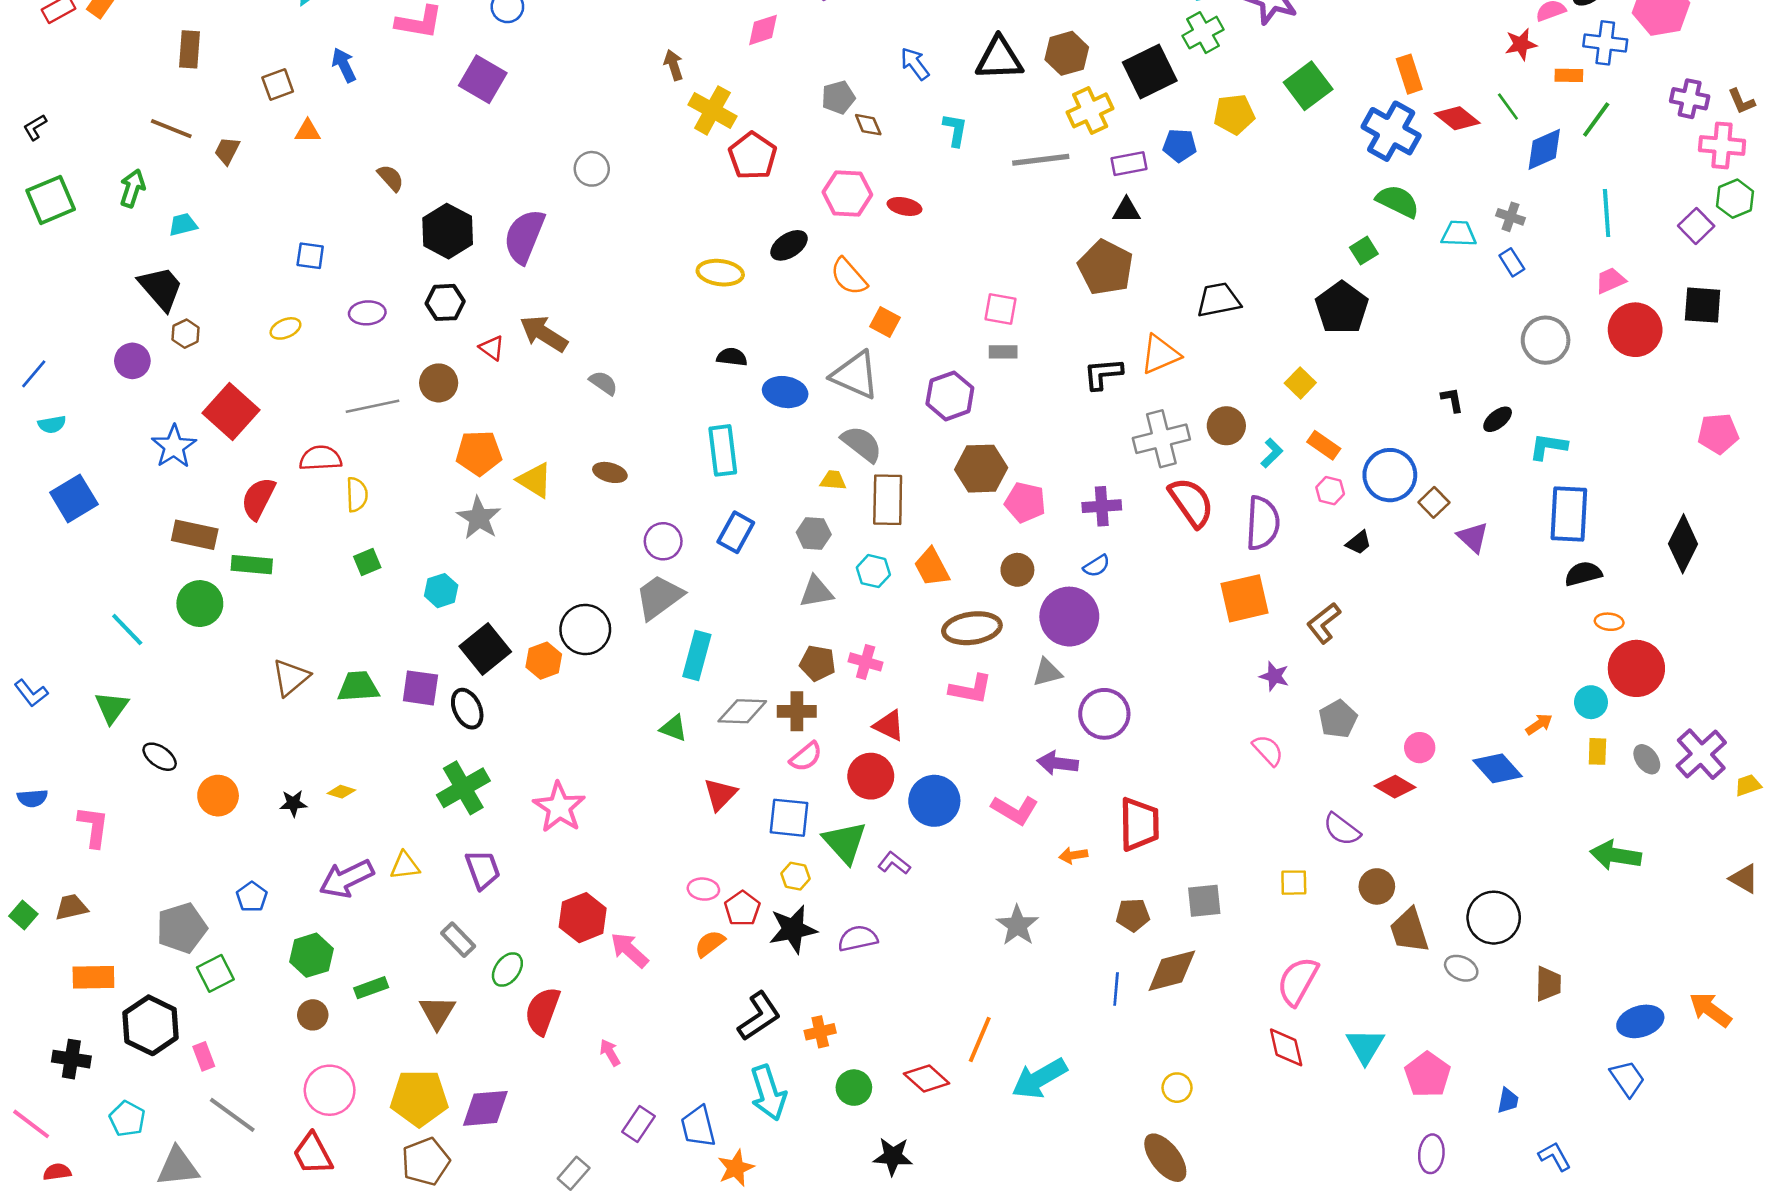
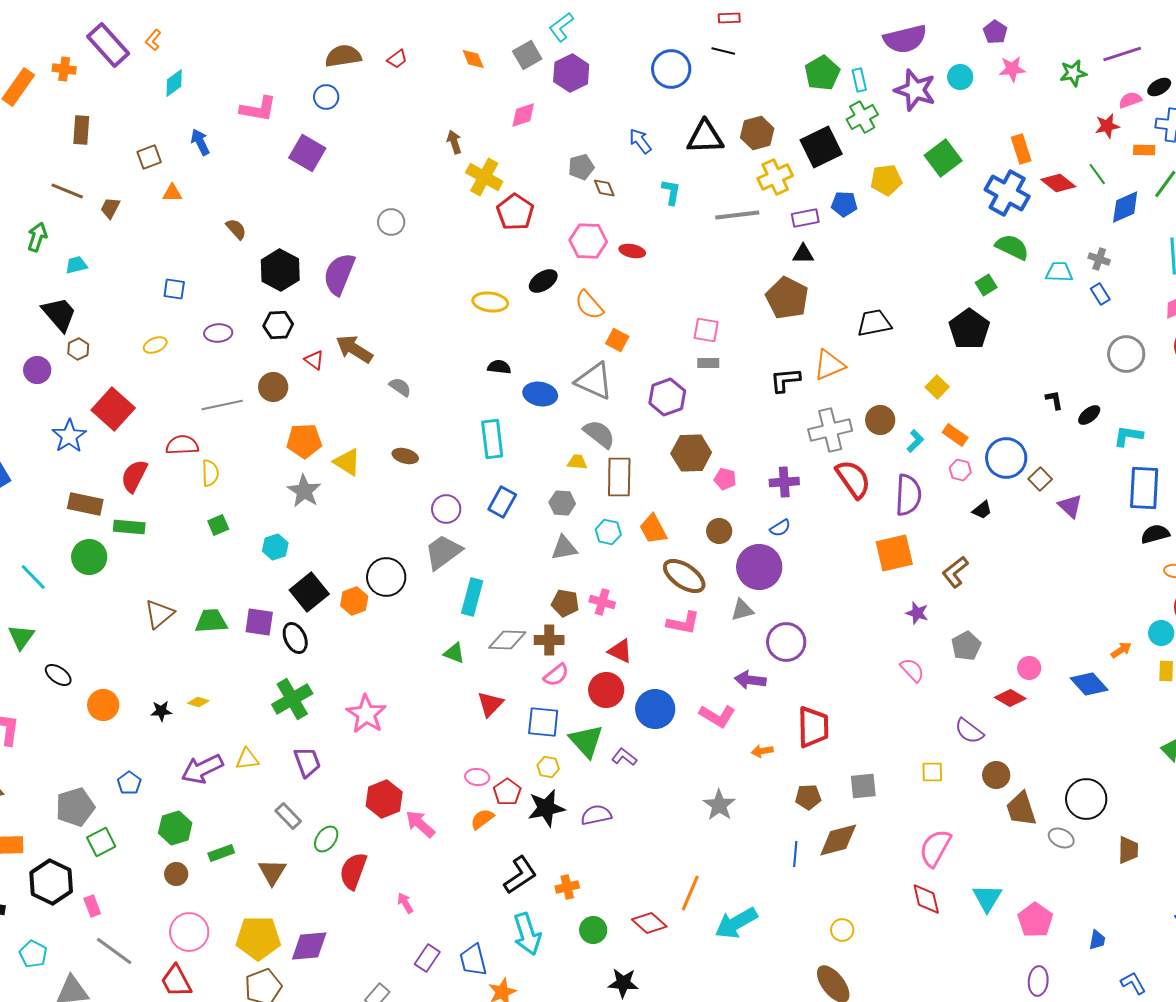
pink pentagon: (1025, 502) -> (725, 479), size x0.7
brown ellipse: (972, 628) -> (684, 576), turned 42

